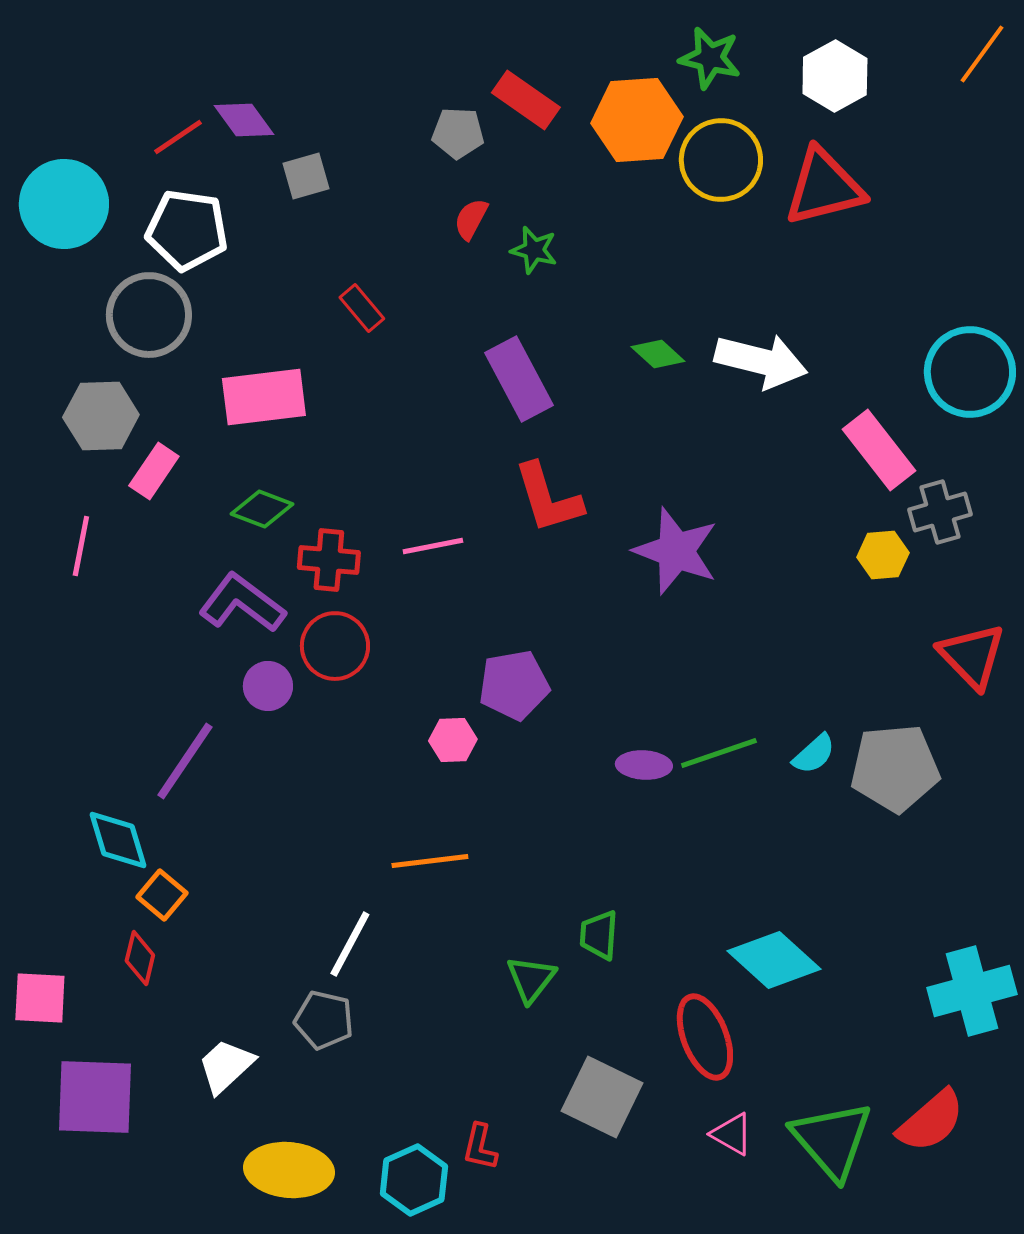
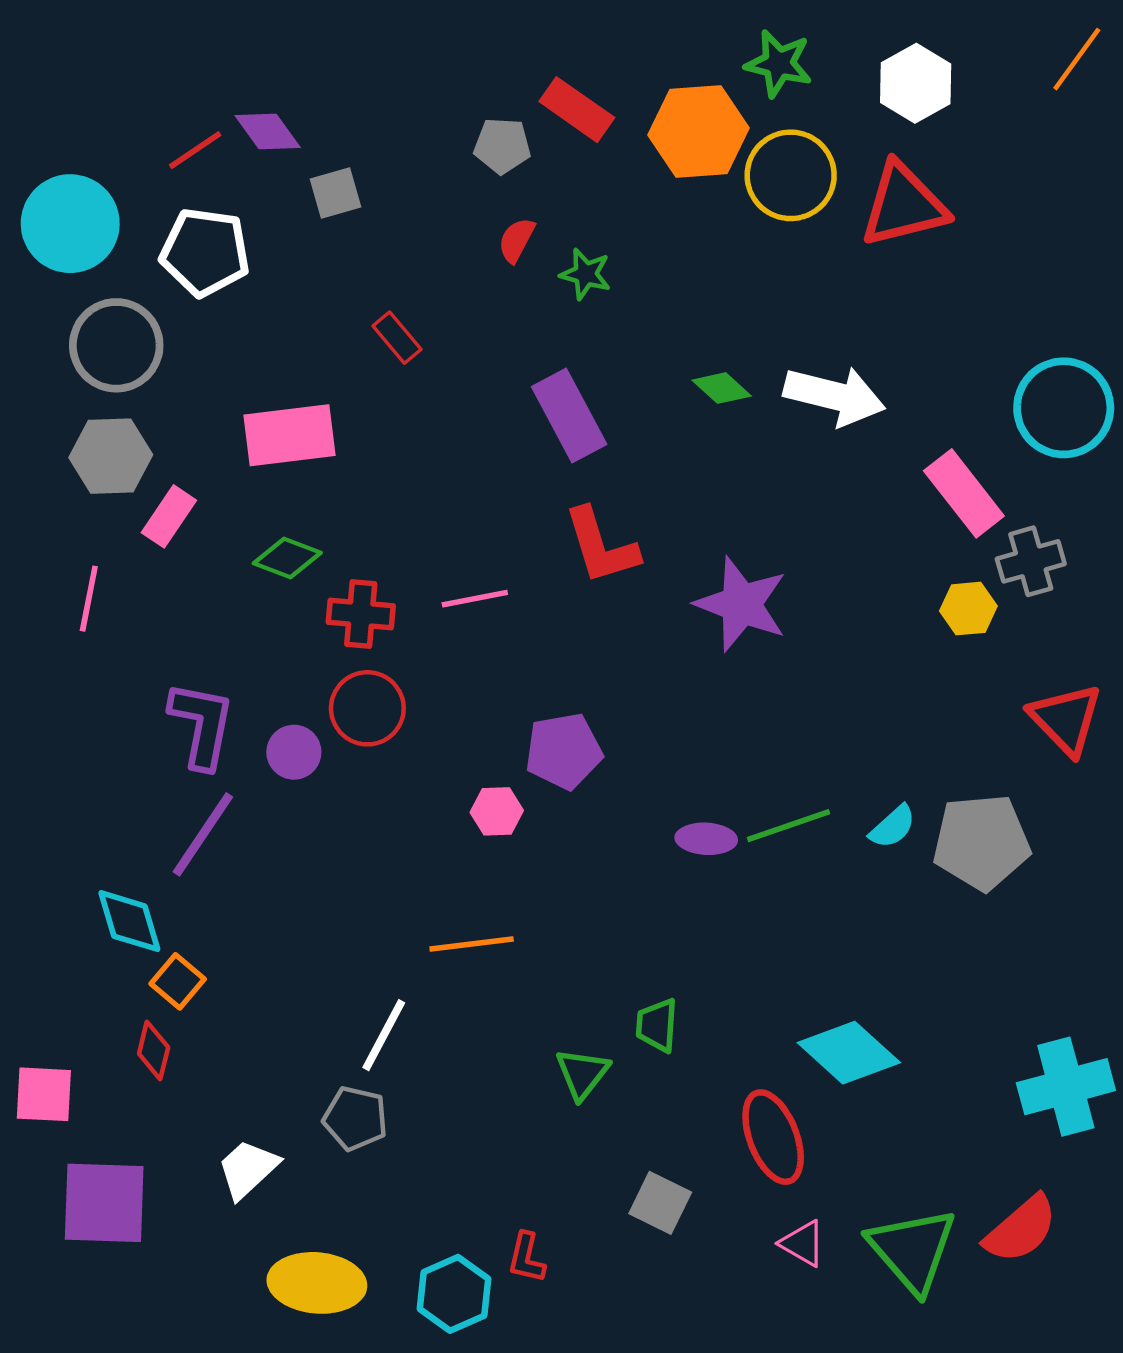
gray circle: (149, 315) -> (116, 345), moved
purple L-shape: (242, 603) -> (202, 725), moved, turned 64
gray square: (602, 1097) -> (660, 1203), size x0.7

